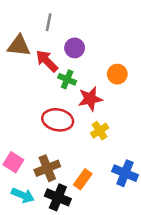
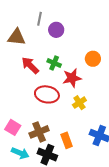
purple circle: (75, 48) -> (56, 30), moved
red arrow: (47, 61) -> (30, 65), moved
orange rectangle: (83, 179) -> (67, 140), turned -56

